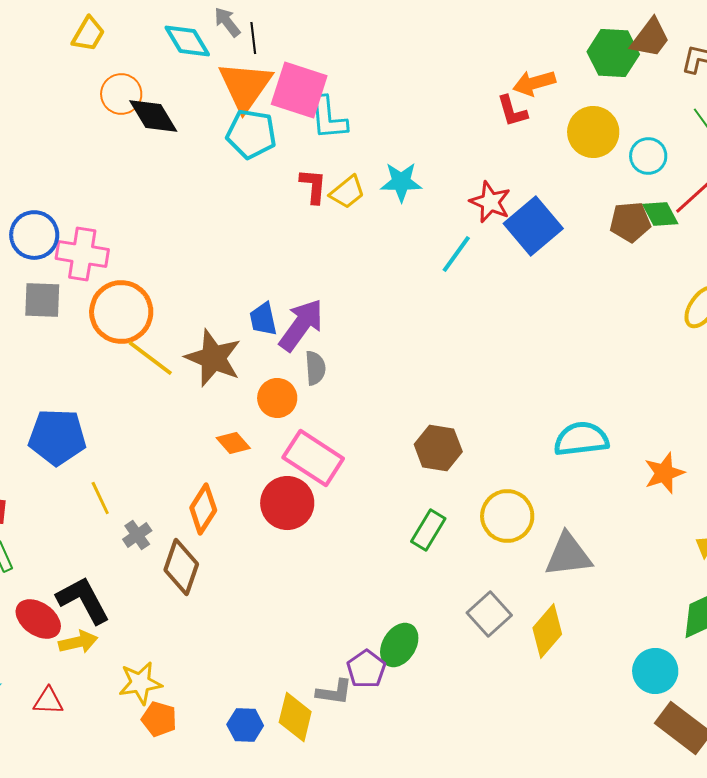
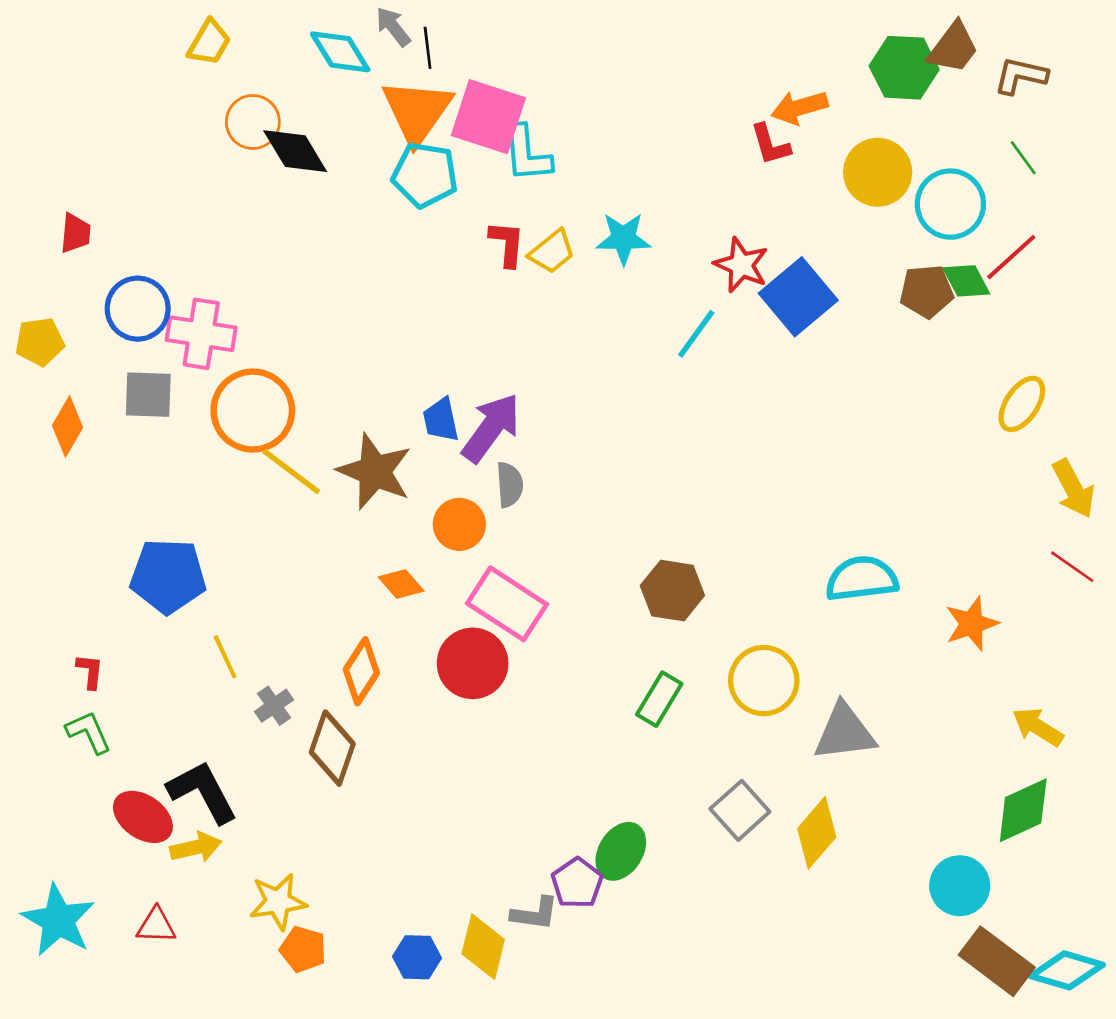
cyan circle: (648, 156) -> (950, 204), size x1.4

